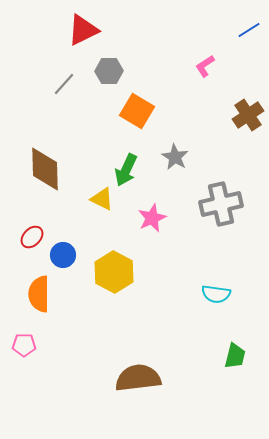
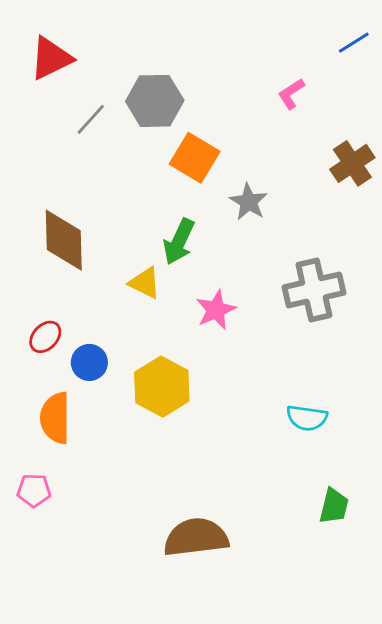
red triangle: (83, 30) -> (51, 58), moved
gray hexagon: (109, 71) -> (155, 101), size x1.4
gray star: (175, 157) -> (249, 202), moved

